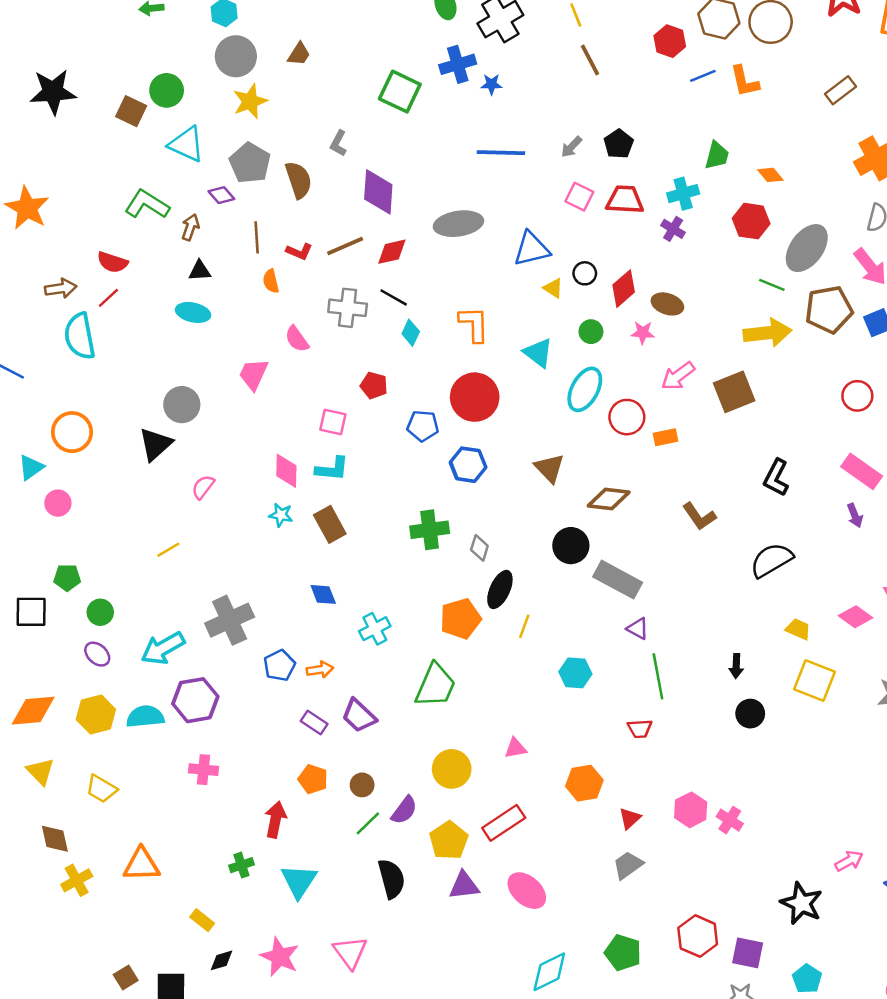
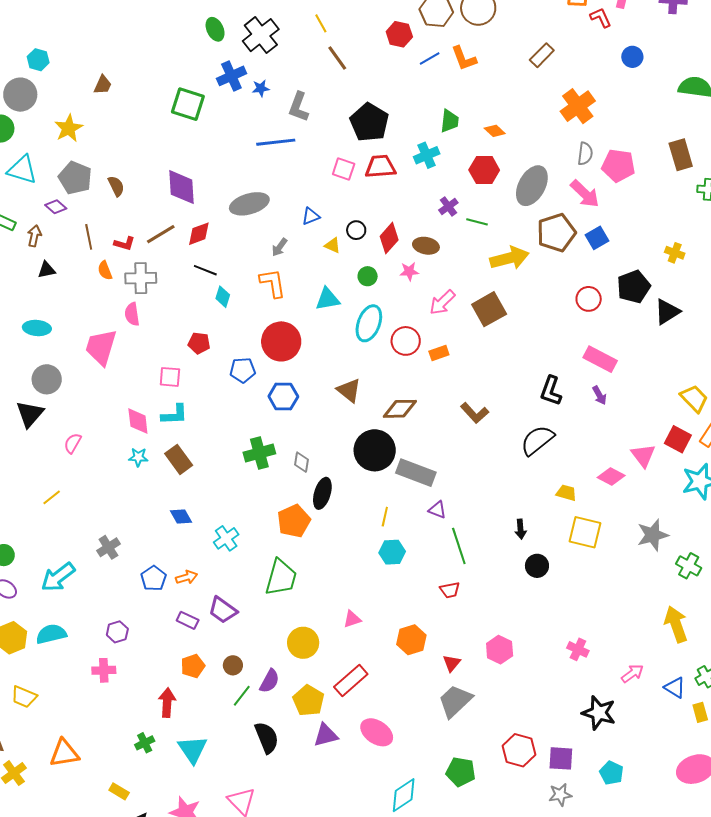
gray circle: (236, 56) -> (20, 95), moved
gray L-shape: (338, 143) -> (299, 107), moved, size x1.4
black pentagon: (619, 144) -> (369, 122), size x1.6
gray arrow: (572, 147) -> (279, 247), moved
brown semicircle: (299, 180) -> (116, 186), size x0.7
purple cross: (673, 229) -> (448, 206), moved, turned 30
blue triangle: (531, 249) -> (311, 216), size x0.6
green line: (772, 285) -> (477, 222), moved
gray cross: (348, 308) -> (141, 278), moved
cyan ellipse: (193, 312) -> (37, 328), moved
pink semicircle: (297, 339) -> (132, 314), turned 35
cyan triangle: (538, 353) -> (327, 299), turned -40
pink trapezoid: (253, 374) -> (101, 347), size x1.4
black L-shape: (776, 478) -> (551, 391), moved
black circle: (571, 546) -> (375, 450), size x1.4
gray cross: (230, 620) -> (108, 547), size x0.6
yellow line: (524, 626) -> (385, 517), moved
purple hexagon: (195, 700) -> (117, 632), moved, size x0.6
orange pentagon: (313, 779) -> (193, 666), turned -30
pink cross: (730, 820) -> (578, 649), moved
gray trapezoid: (628, 865) -> (455, 701), size x1.4

